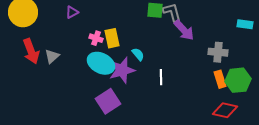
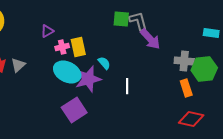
purple triangle: (72, 12) -> (47, 31), moved
pink cross: (96, 38) -> (62, 47), turned -32
green hexagon: (238, 80) -> (204, 69), moved

